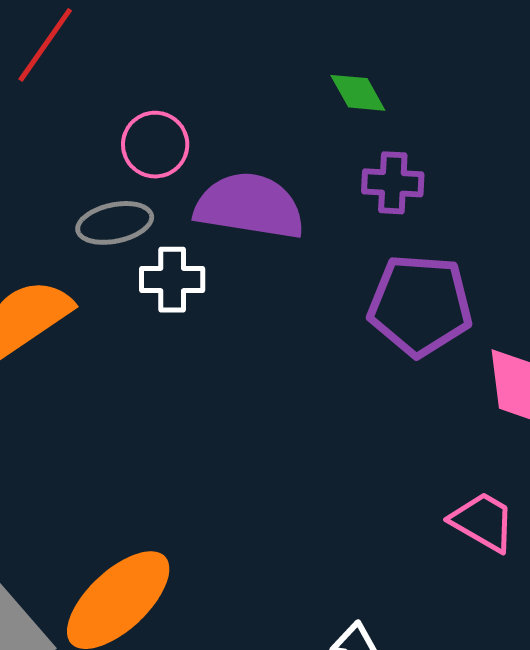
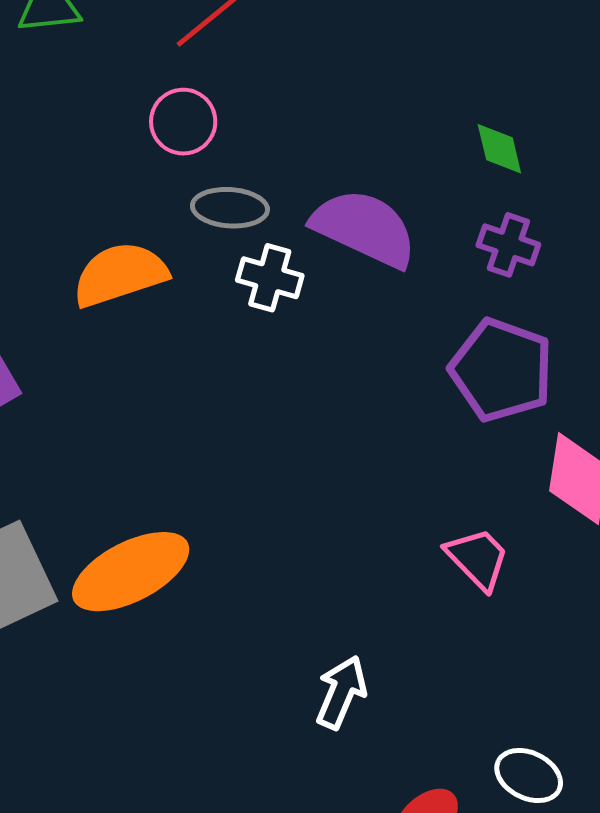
pink circle: (155, 145) -> (183, 122), moved
pink trapezoid: (483, 522) -> (478, 559), moved

